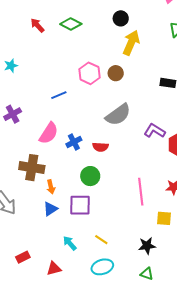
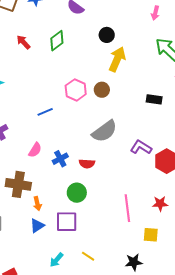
green diamond: (71, 24) -> (57, 41), turned -65
pink semicircle: (49, 133) -> (35, 150), size x0.7
cyan arrow: (70, 243) -> (57, 260), turned -98

